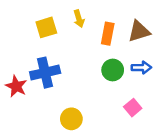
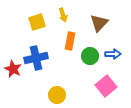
brown triangle: (139, 31) -> (99, 23), moved, turned -30
orange rectangle: (108, 34) -> (70, 41), moved
pink square: (133, 108) -> (106, 86), size x1.5

